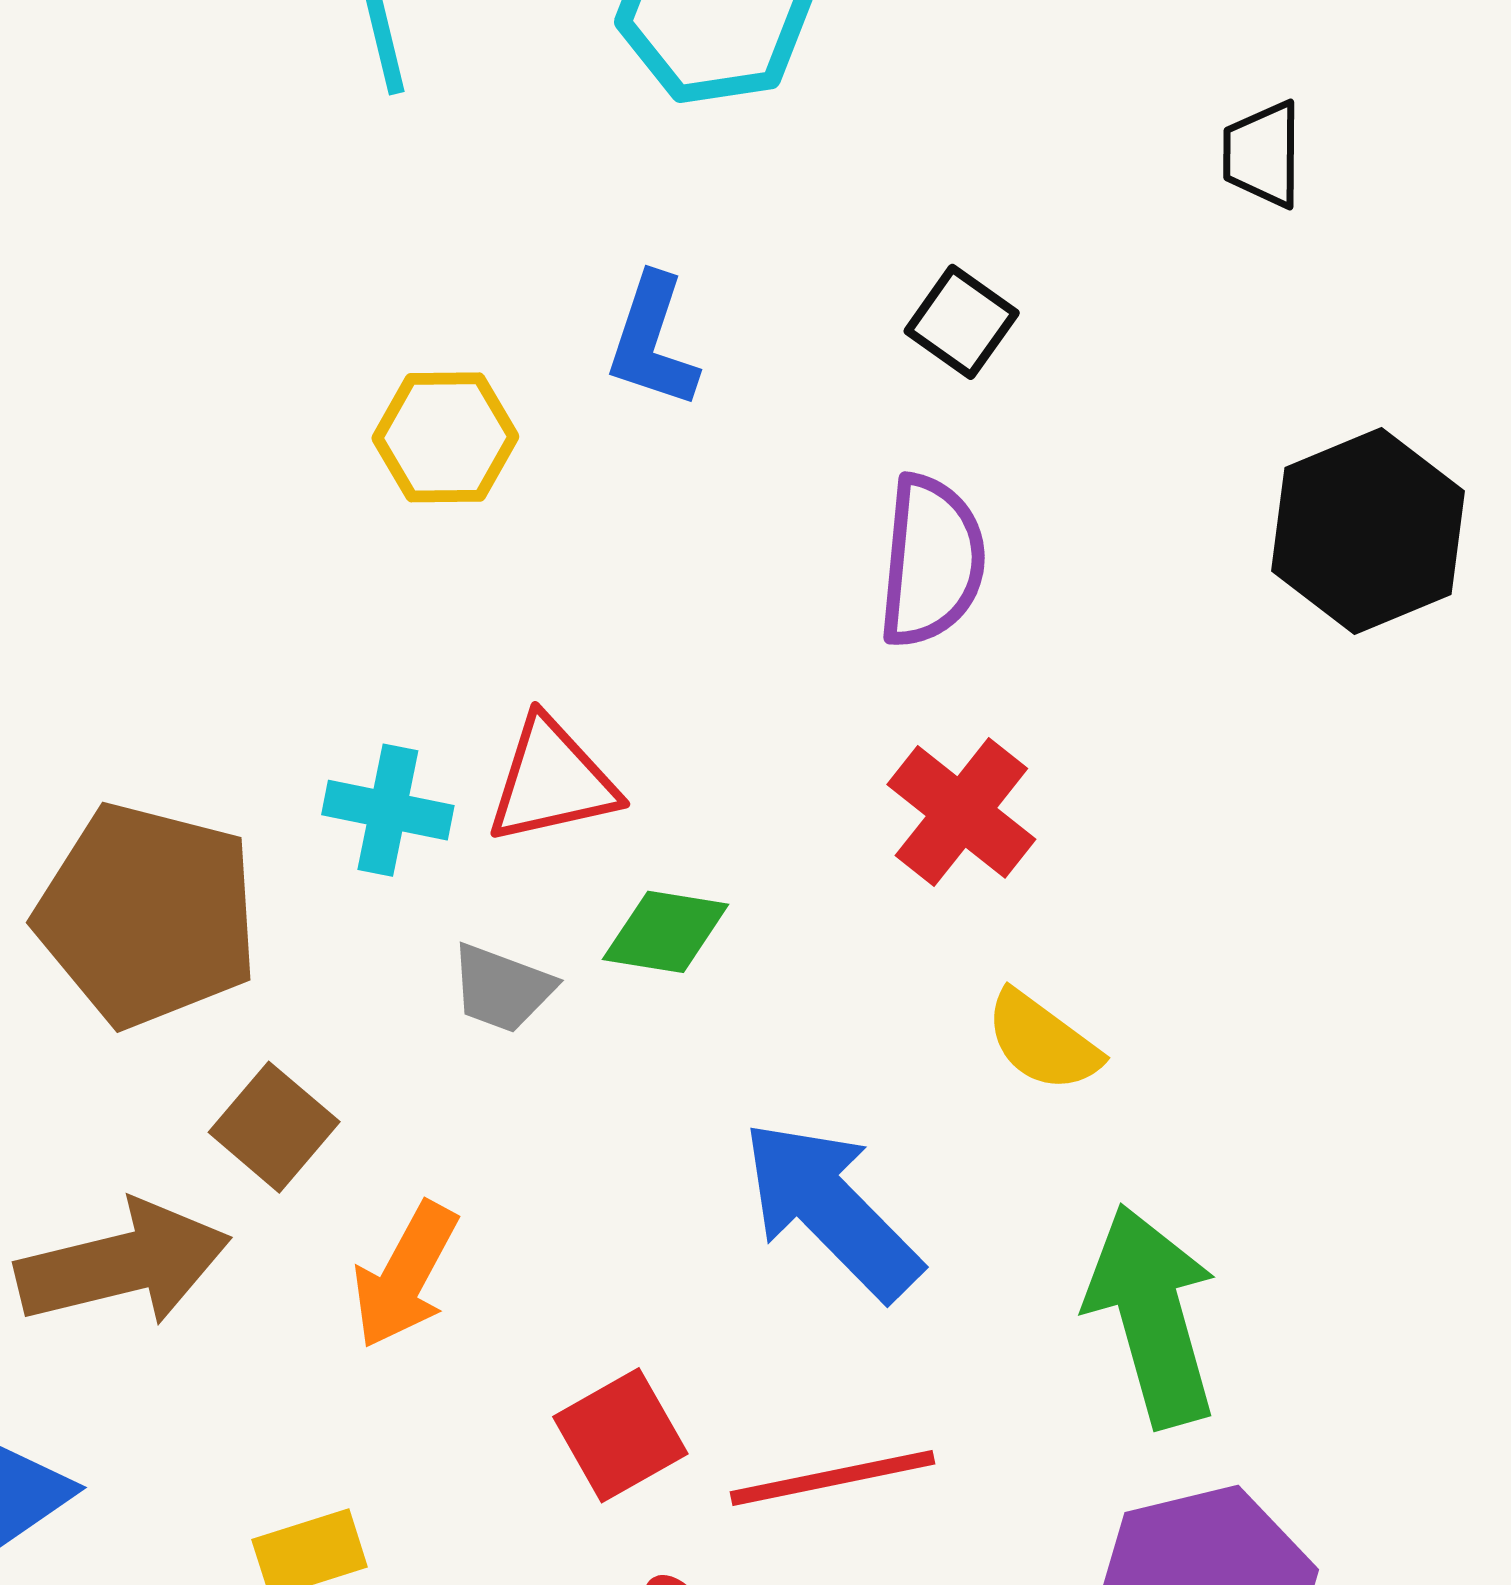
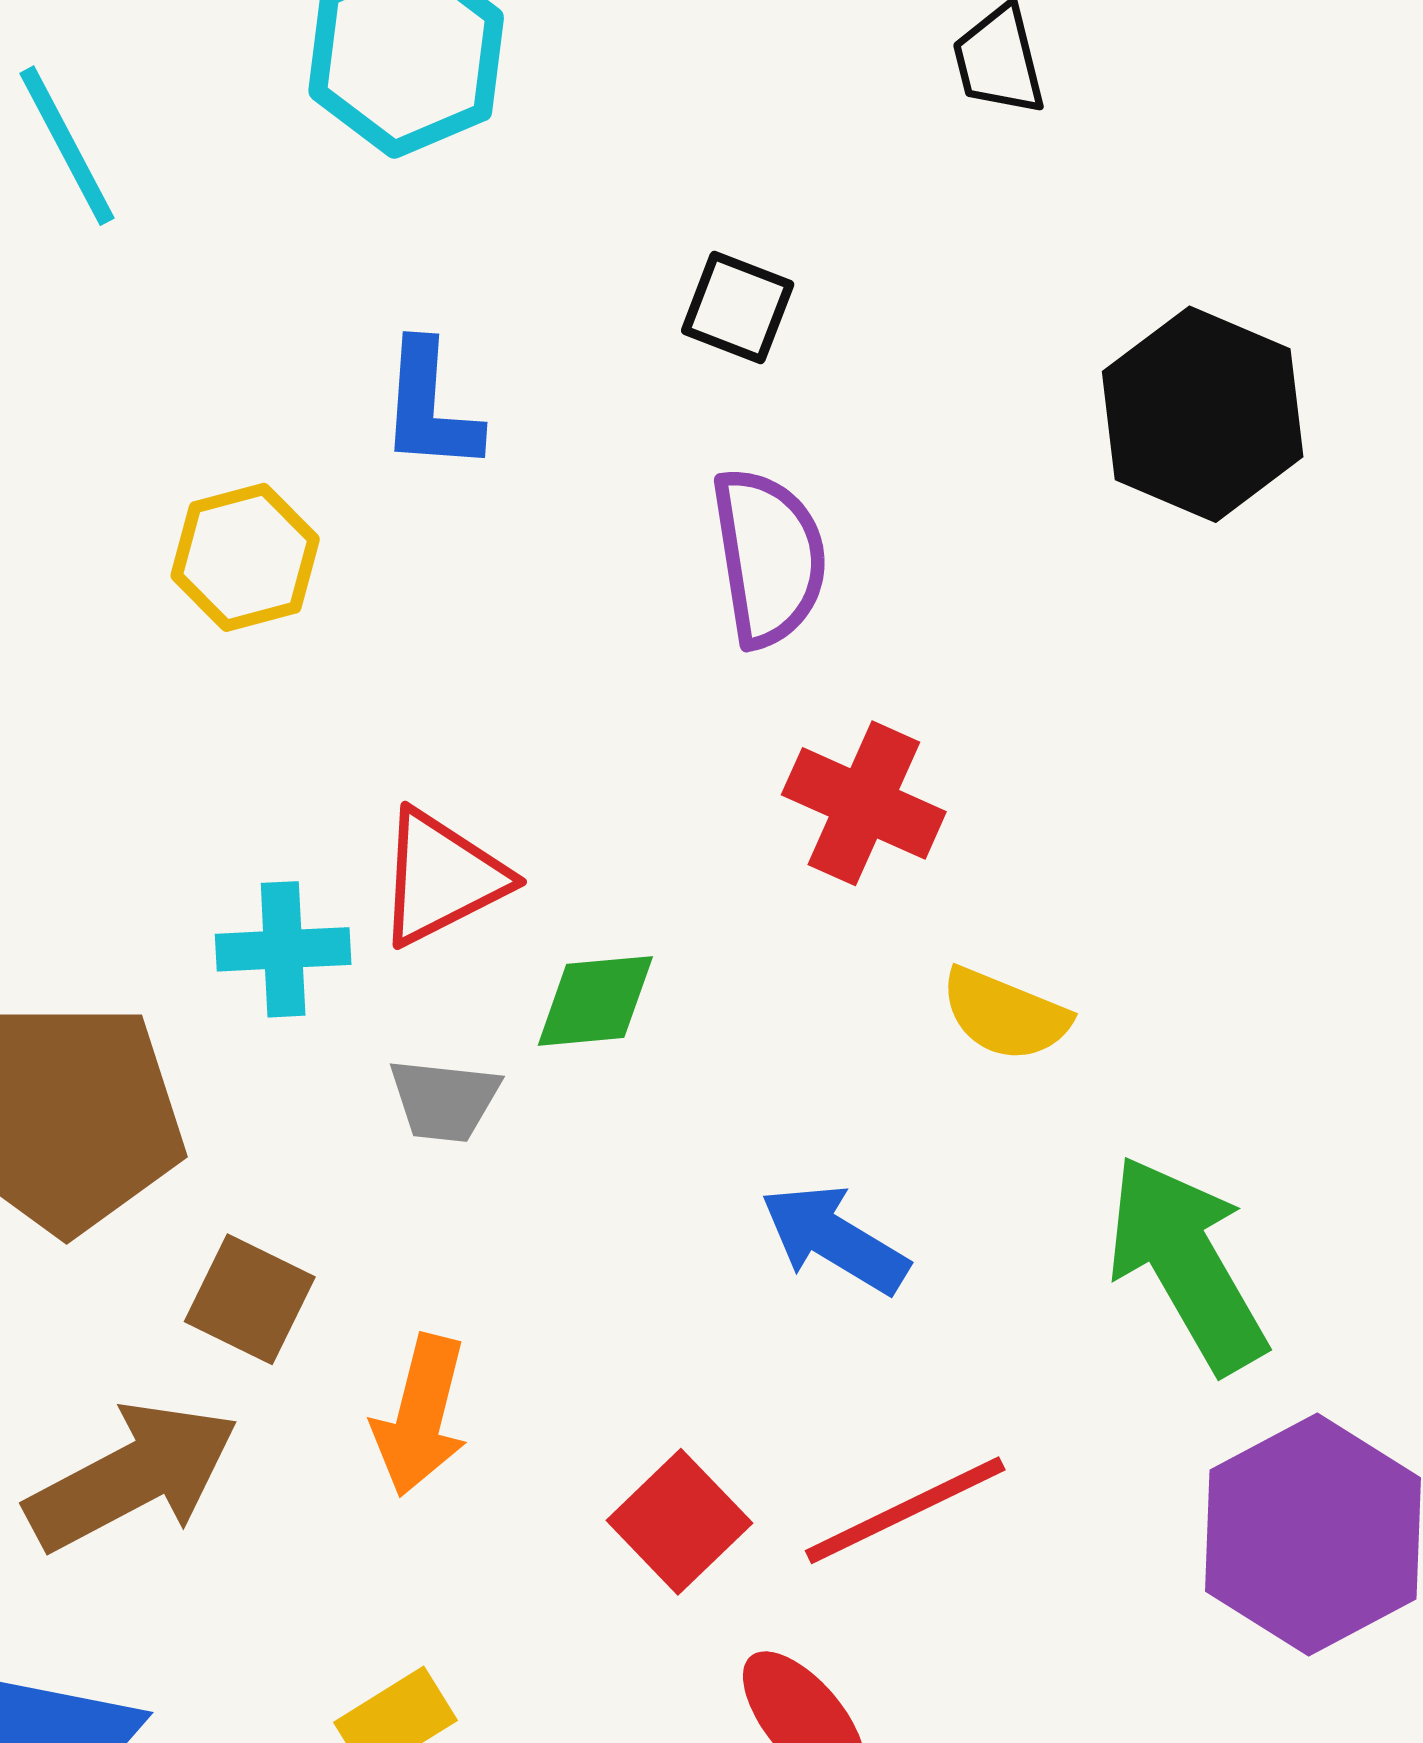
blue arrow: (831, 1210) -> (834, 1239), size x0.7

